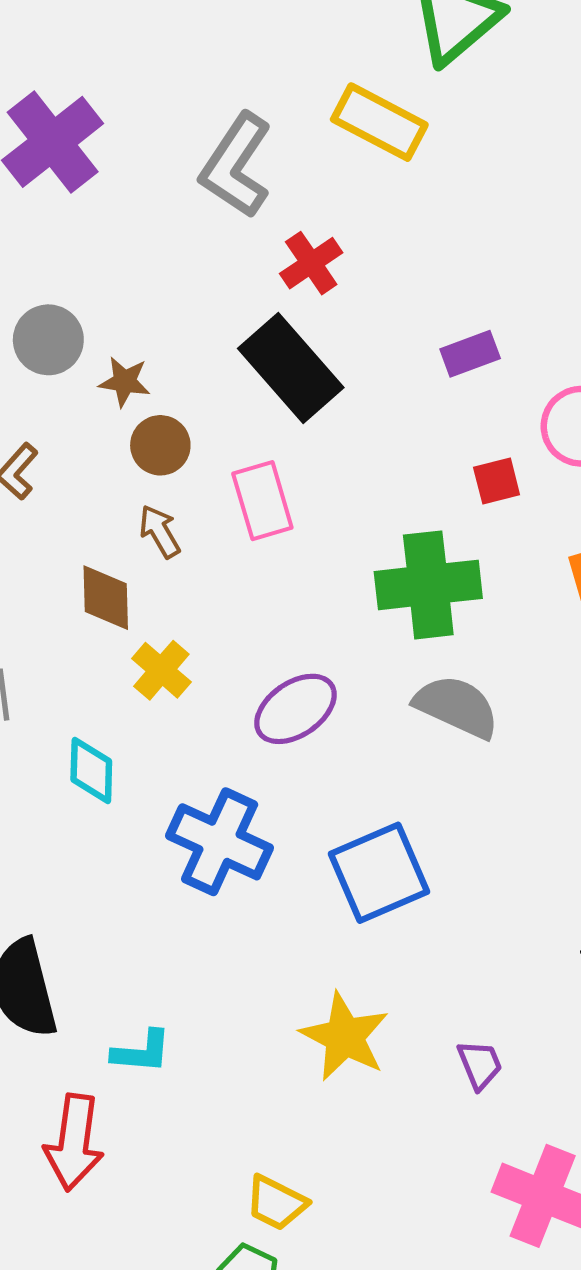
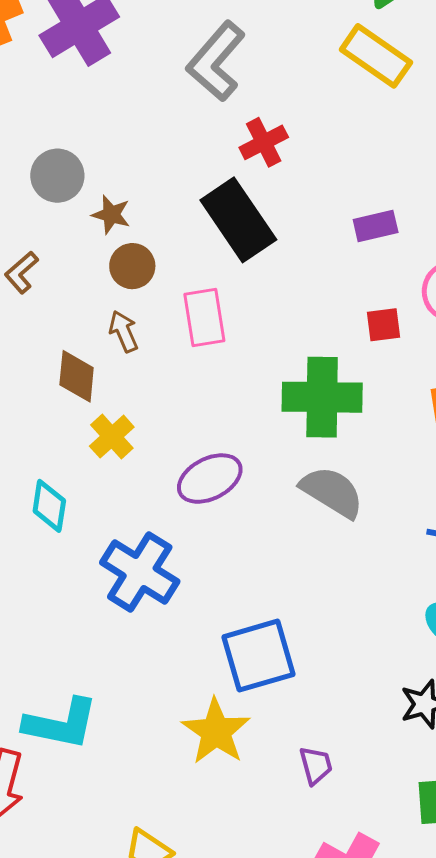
yellow rectangle: (379, 122) -> (376, 56), moved
blue square: (379, 873) -> (258, 656), moved
cyan L-shape: (142, 1052) -> (61, 724), size x1.6

